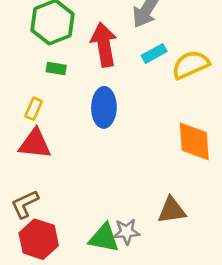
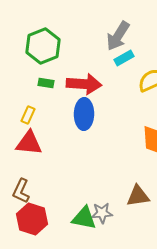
red arrow: (104, 45) -> (84, 84), moved, turned 104
cyan rectangle: (154, 53) -> (124, 58), moved
brown L-shape: (25, 204) -> (21, 191), turned -40

